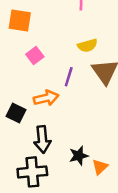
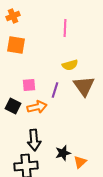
pink square: (35, 55) -> (29, 85), moved, turned 32
black square: (16, 113) -> (13, 106), moved

